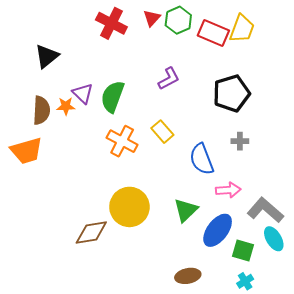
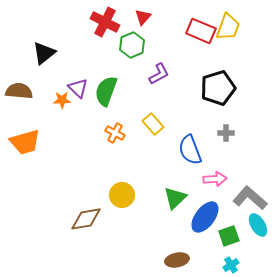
green hexagon: (178, 20) -> (132, 45), moved
brown semicircle: (41, 110) -> (19, 91), moved, turned -88
orange cross: (122, 141) -> (115, 133), size x0.7
yellow circle: (129, 207) -> (122, 195), size x0.7
green square: (243, 250) -> (229, 236), turned -35

